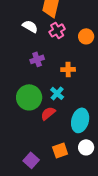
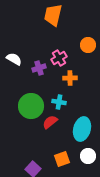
white semicircle: (30, 26) -> (14, 59), moved
pink cross: (57, 30) -> (59, 58), moved
cyan cross: (57, 93) -> (59, 102), turned -32

